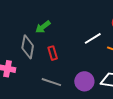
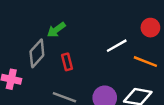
gray diamond: (28, 47) -> (37, 53), turned 30

